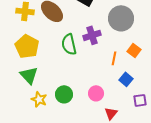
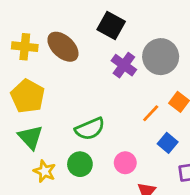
purple cross: (92, 35) -> (124, 65), moved, turned -36
green semicircle: (69, 44) -> (90, 129), moved, turned -100
orange line: (114, 58) -> (151, 113), turned 32

